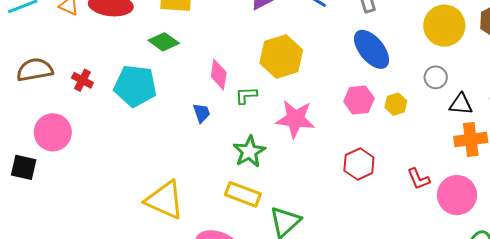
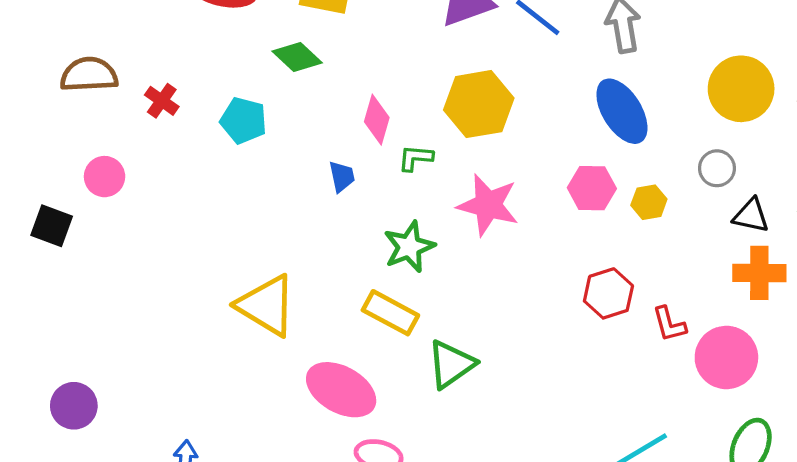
cyan pentagon: (135, 86) -> (244, 120), size x0.7
pink circle: (53, 132) -> (105, 177), size x0.7
red hexagon: (359, 164) -> (608, 293), moved

